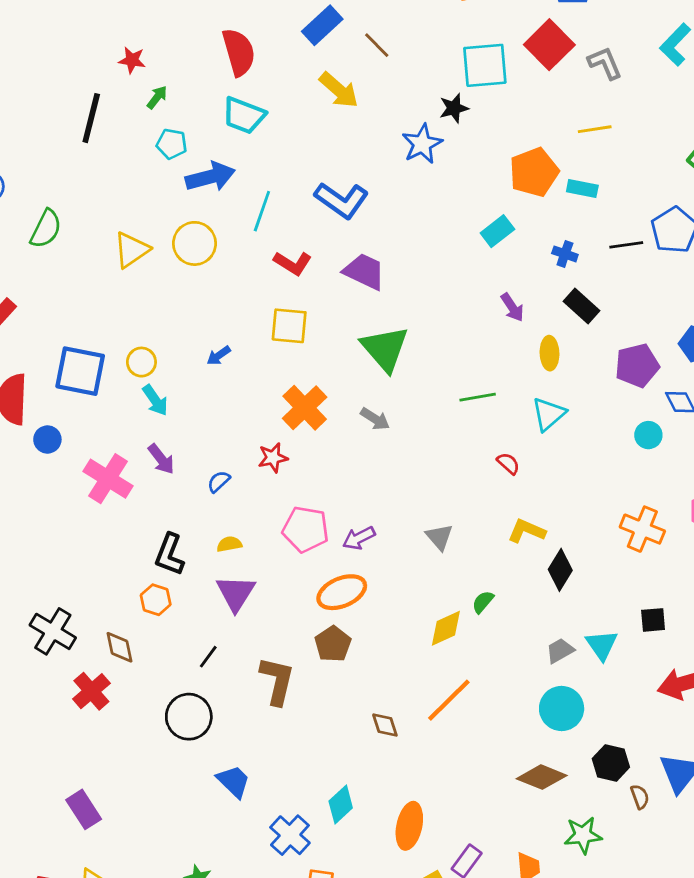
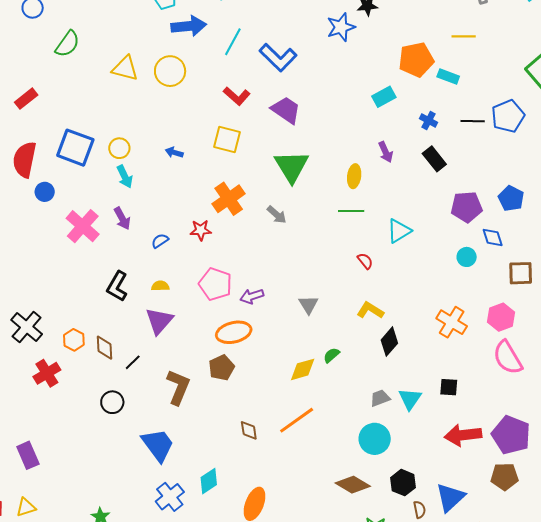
cyan line: (262, 211) -> (233, 42), moved
yellow triangle: (131, 250) -> (125, 68), turned 40
yellow ellipse: (550, 353) -> (354, 176), moved
blue arrow: (219, 356) -> (174, 152), turned 42
orange hexagon: (156, 600) -> (74, 340), moved
brown diamond: (119, 647) -> (105, 348), moved
black circle: (189, 717) -> (112, 402), size x0.7
blue trapezoid: (234, 781) -> (158, 445), moved, size x1.4

